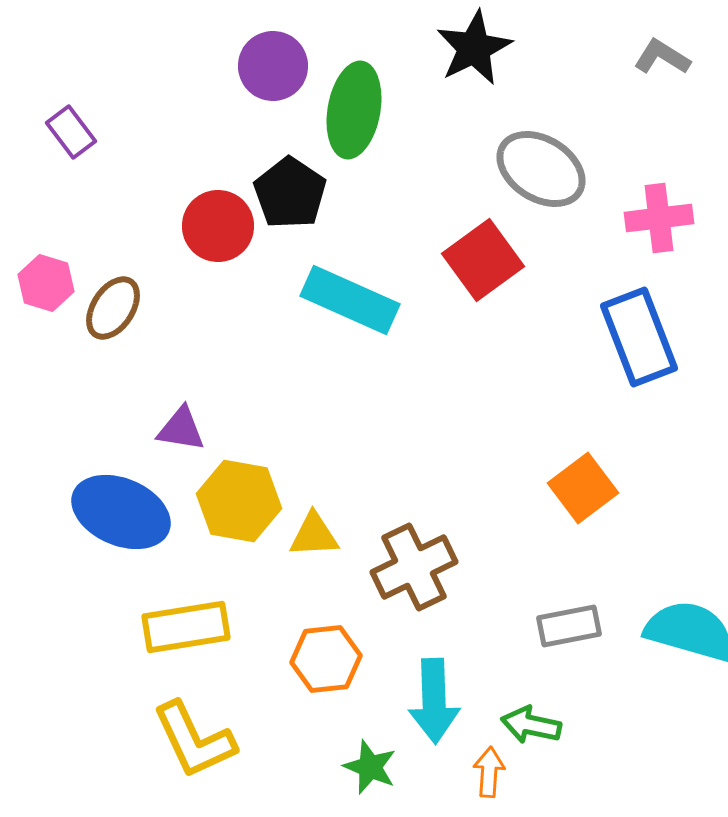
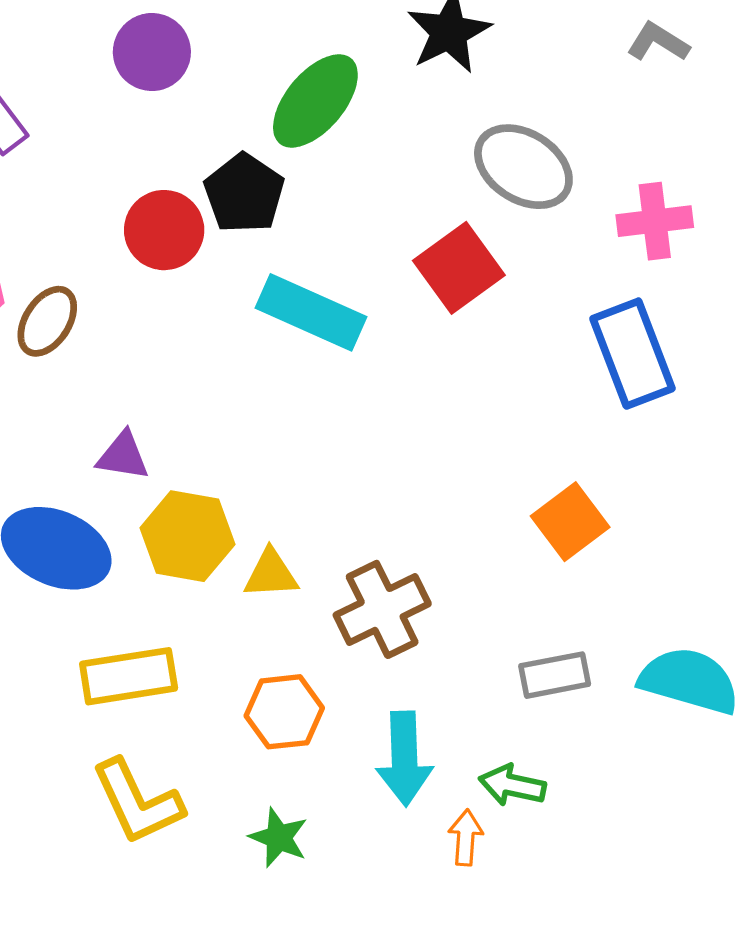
purple circle: (273, 66) -> (152, 52), moved
green ellipse: (354, 110) -> (315, 101), turned 30
green star: (370, 767) -> (279, 838), moved

